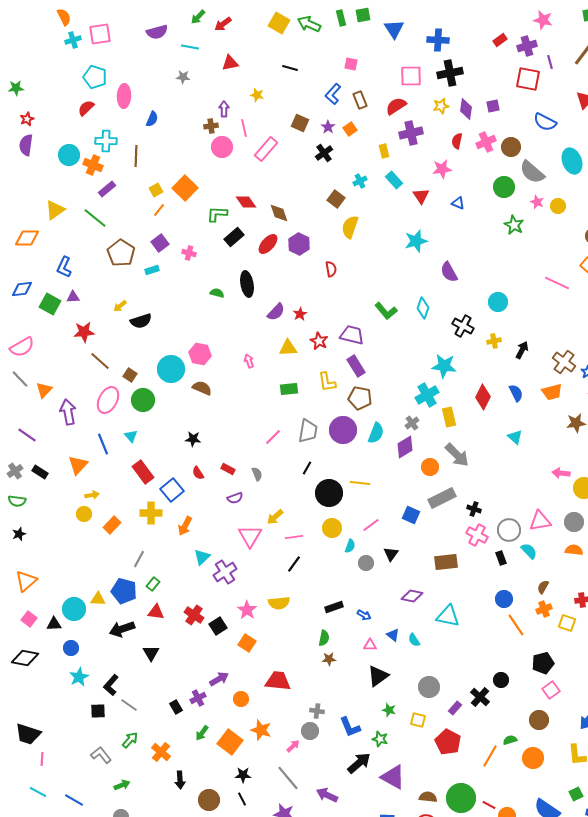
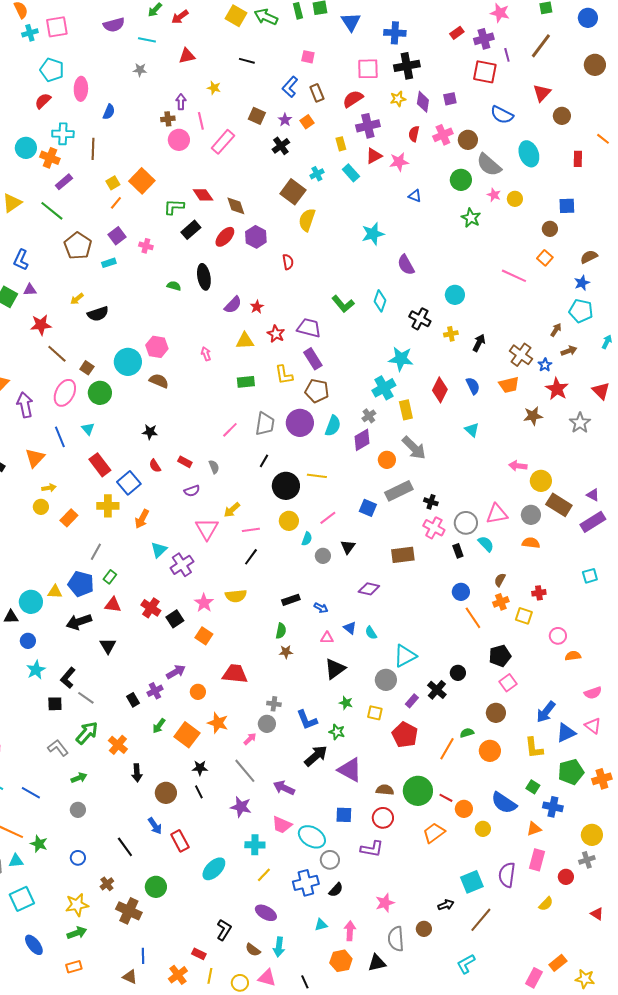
red triangle: (421, 196) -> (374, 156), moved, turned 36
brown square: (336, 199) -> (293, 192), size x1.4
cyan triangle: (448, 616) -> (405, 656), moved, turned -40
green arrow: (130, 740) -> (87, 733), size x1.4
green square: (576, 794) -> (533, 787), turned -32

